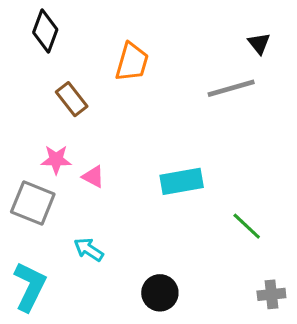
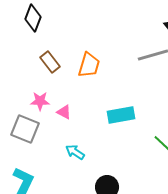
orange trapezoid: (132, 62) -> (89, 65), moved
cyan arrow: (89, 249) -> (75, 152), moved

